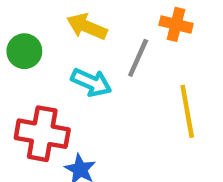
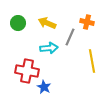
green circle: (24, 51) -> (18, 23), moved
cyan arrow: (91, 82) -> (49, 48), turned -30

